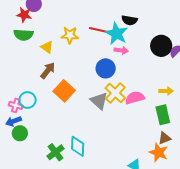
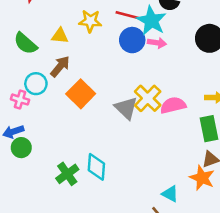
green semicircle: (23, 35) -> (25, 43), moved, turned 36
yellow triangle: (47, 47) -> (60, 36), turned -32
blue circle: (106, 68) -> (132, 40), moved
cyan circle: (28, 100) -> (36, 84), moved
pink cross: (16, 105) -> (20, 100), moved

